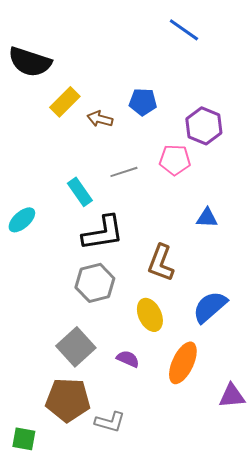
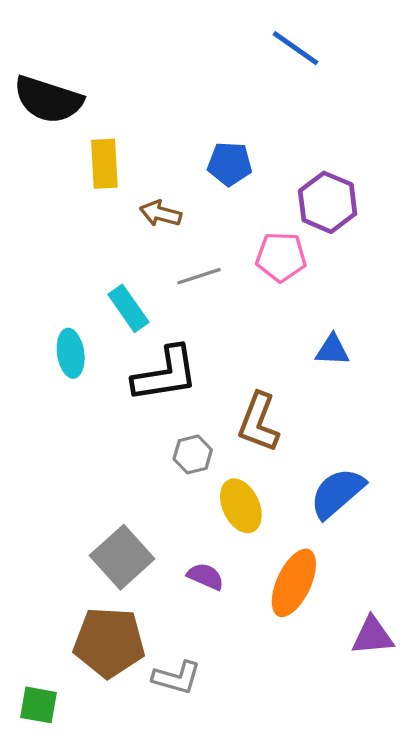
yellow rectangle: (65, 102) -> (104, 164), turned -48
brown arrow: (100, 119) -> (161, 214), moved
cyan ellipse: (22, 220) -> (71, 353), moved, turned -56
gray hexagon: (95, 283) -> (193, 454), moved, size x0.6

